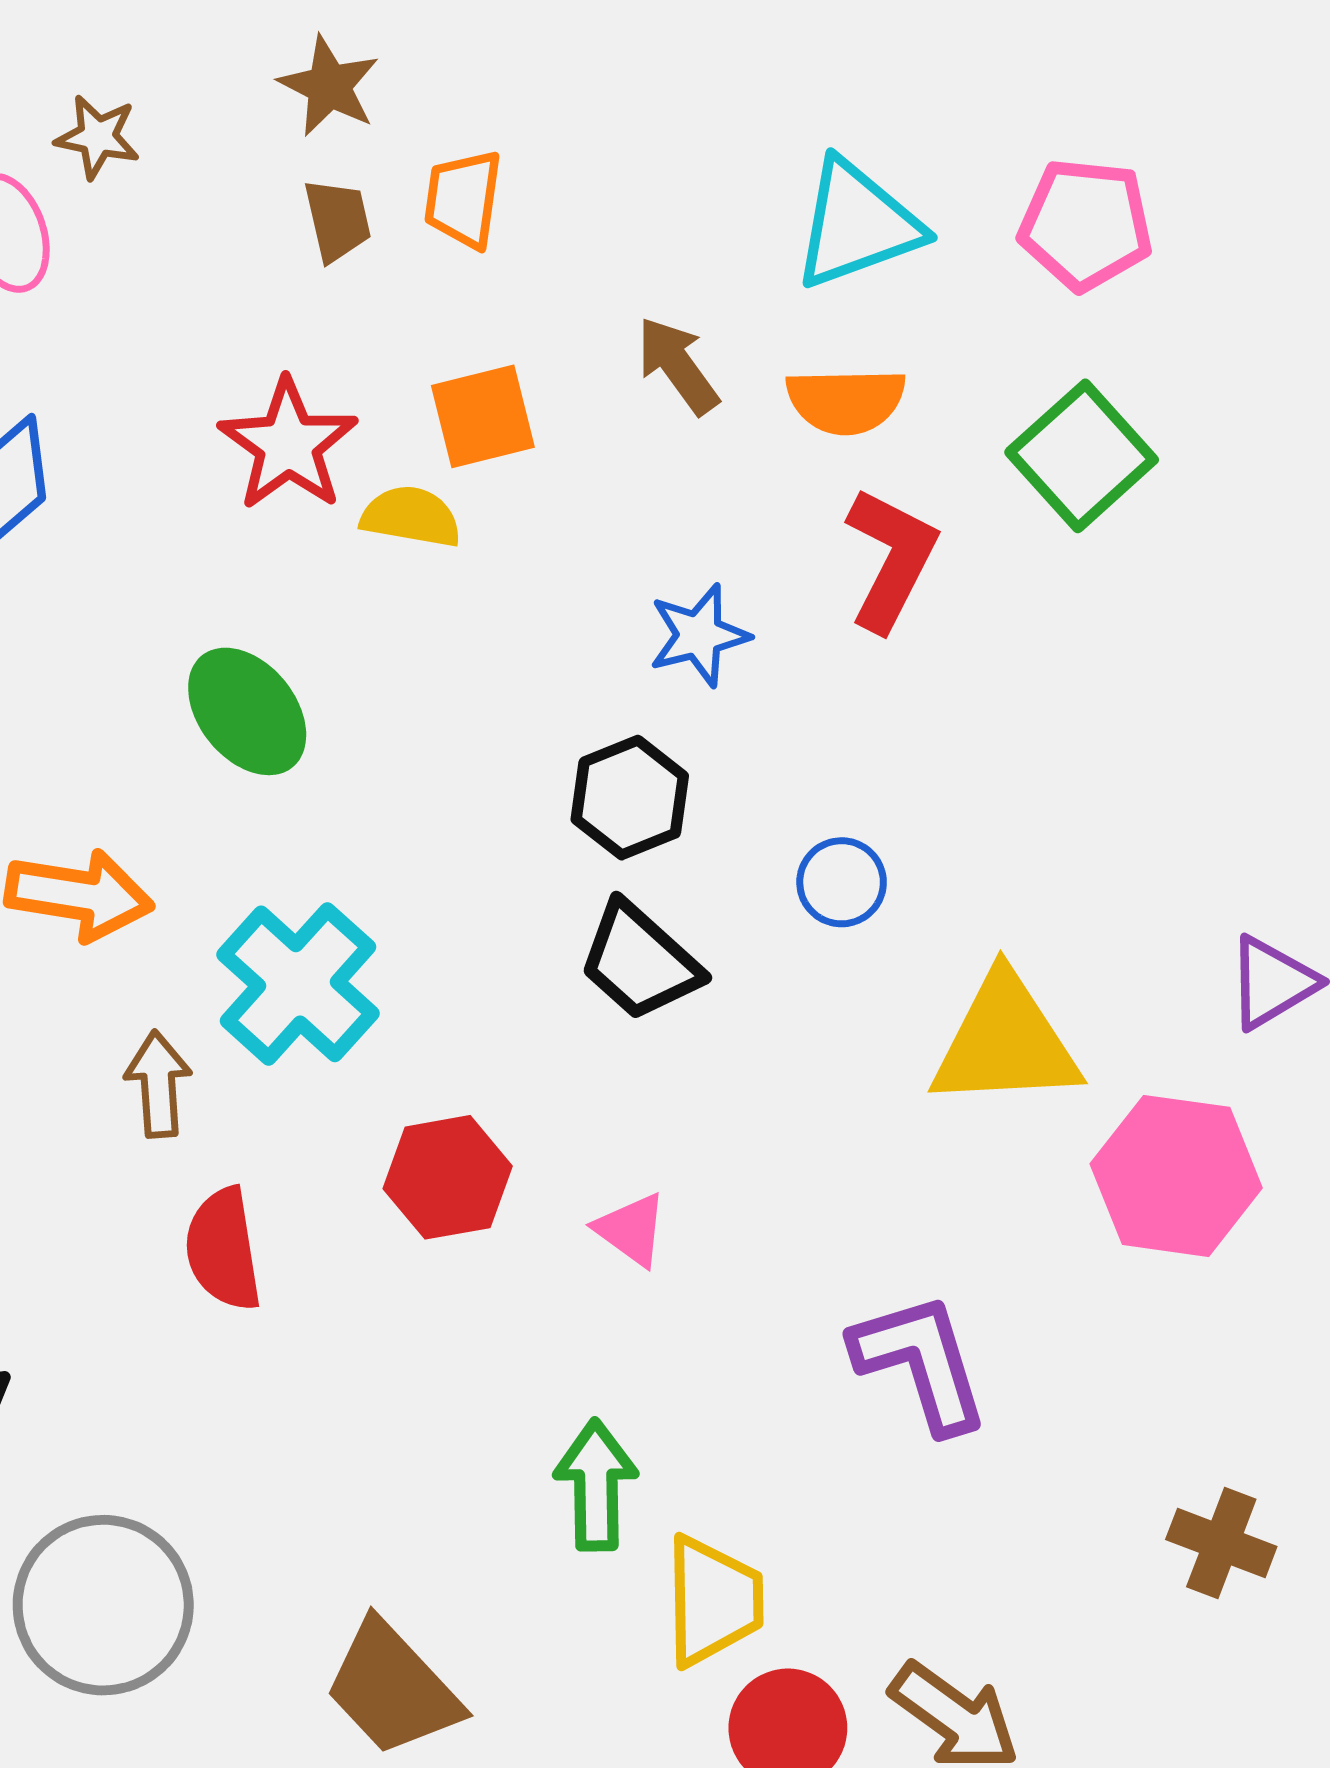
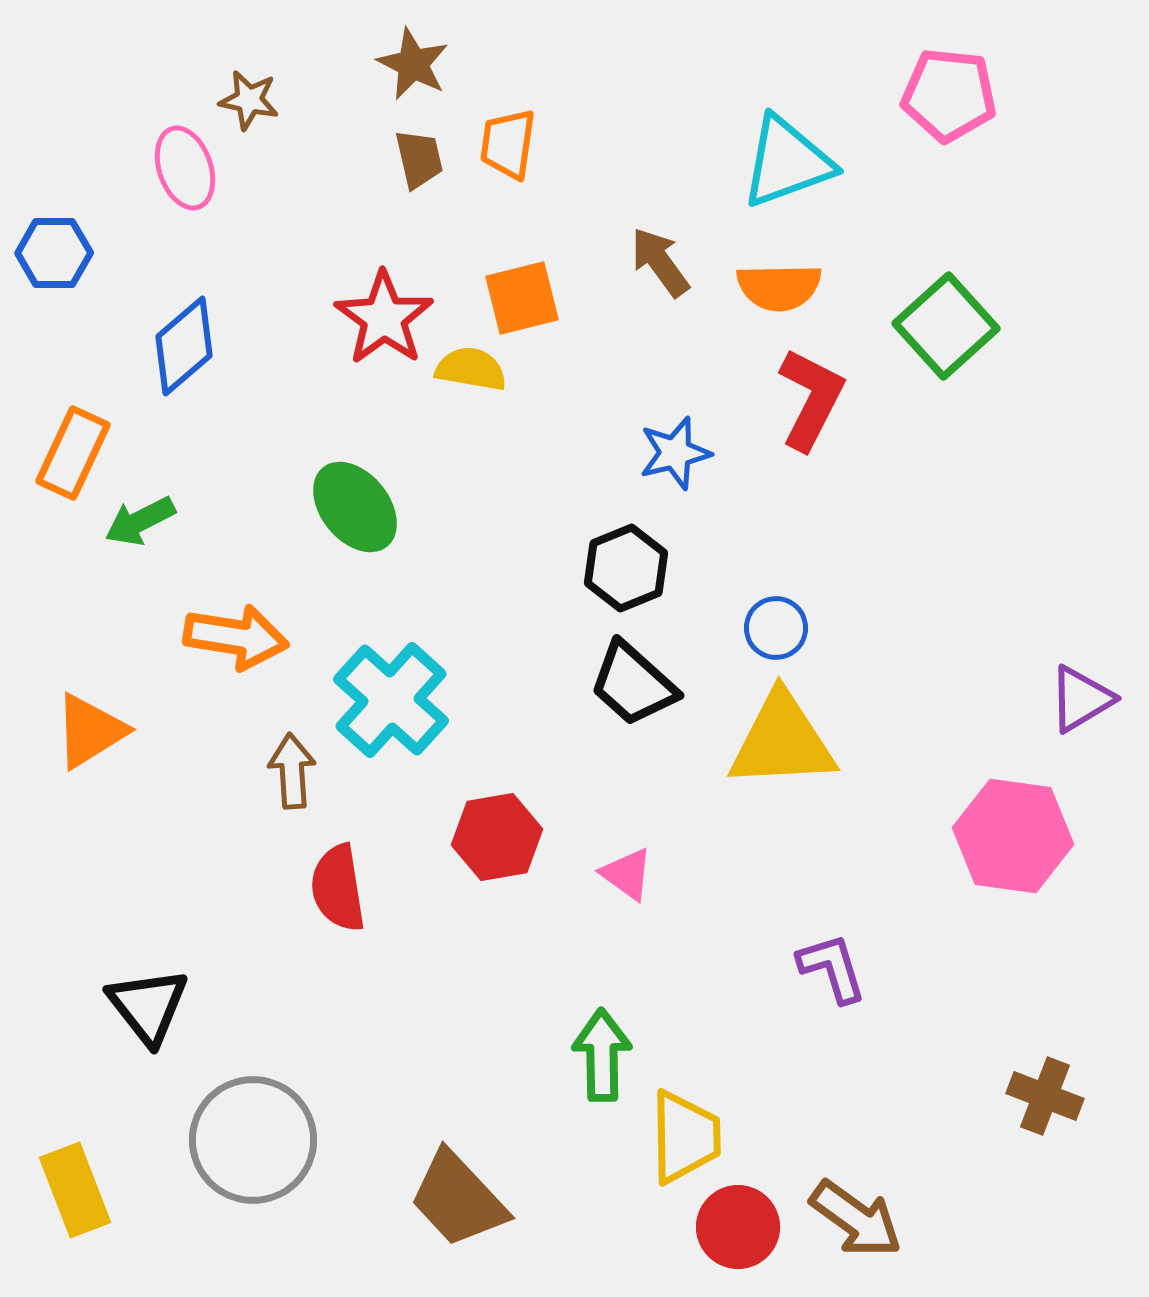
pink pentagon: (1086, 224) -> (949, 95), moved
yellow triangle: (1005, 1042) -> (782, 741), moved
purple L-shape: (921, 1362) -> (832, 968), size x0.7

